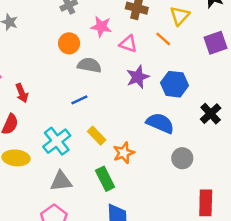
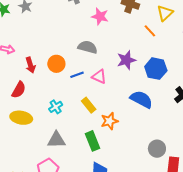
orange circle: (69, 43) -> (56, 64), moved
pink triangle: (128, 44) -> (99, 77), moved
cyan cross: (57, 141) -> (56, 107), size x0.6
gray circle: (182, 158) -> (157, 149), moved

